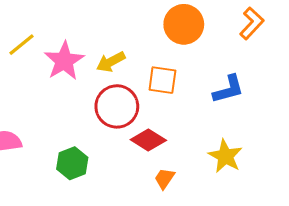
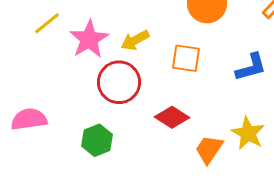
red circle: (117, 106) -> (119, 82), moved
orange trapezoid: (164, 178) -> (209, 149), moved, size x1.4

